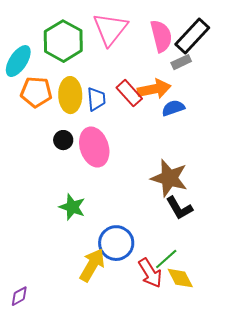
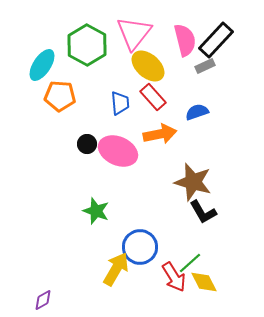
orange arrow: (154, 89) -> (160, 134), moved
yellow ellipse: (70, 95) -> (148, 66), moved, turned -48
pink ellipse: (94, 147) -> (118, 151), turned -48

